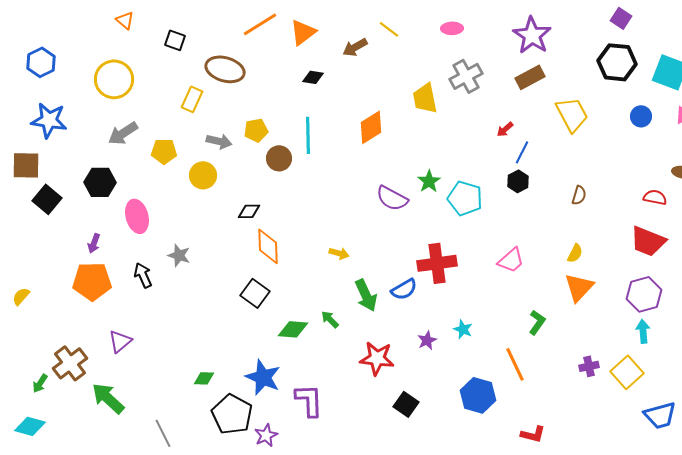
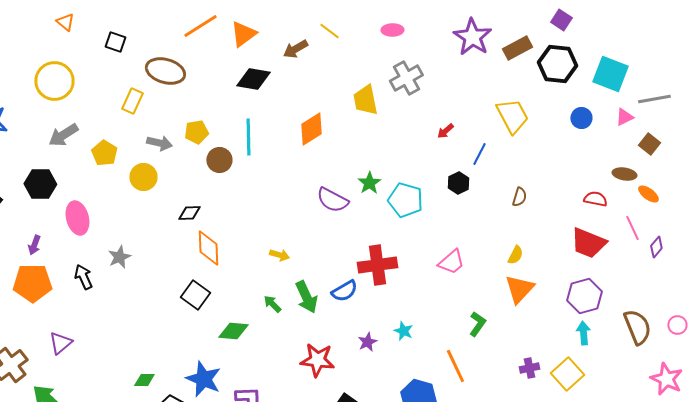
black diamond: (313, 77) -> (253, 79), size x1.6
brown rectangle: (530, 77) -> (517, 48), moved
yellow pentagon: (164, 151) -> (104, 153), turned 30
blue line: (522, 152) -> (479, 154), moved
gray star: (179, 255) -> (119, 257), turned 30
green arrow: (330, 319) -> (272, 304), moved

